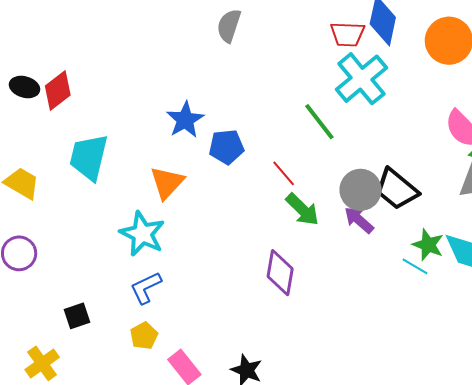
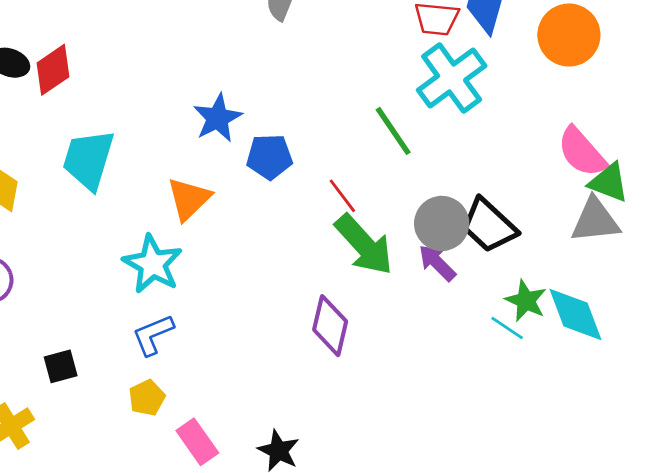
green arrow: (302, 209) -> (364, 245), size x1.4

